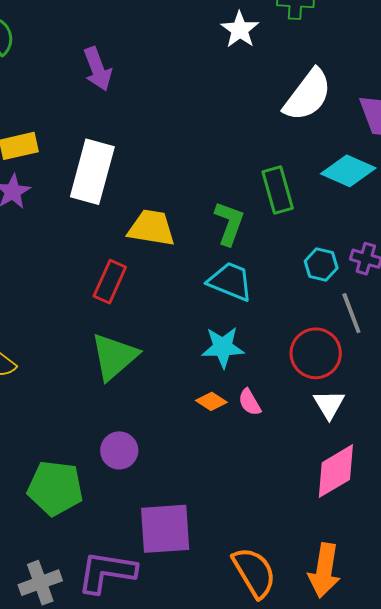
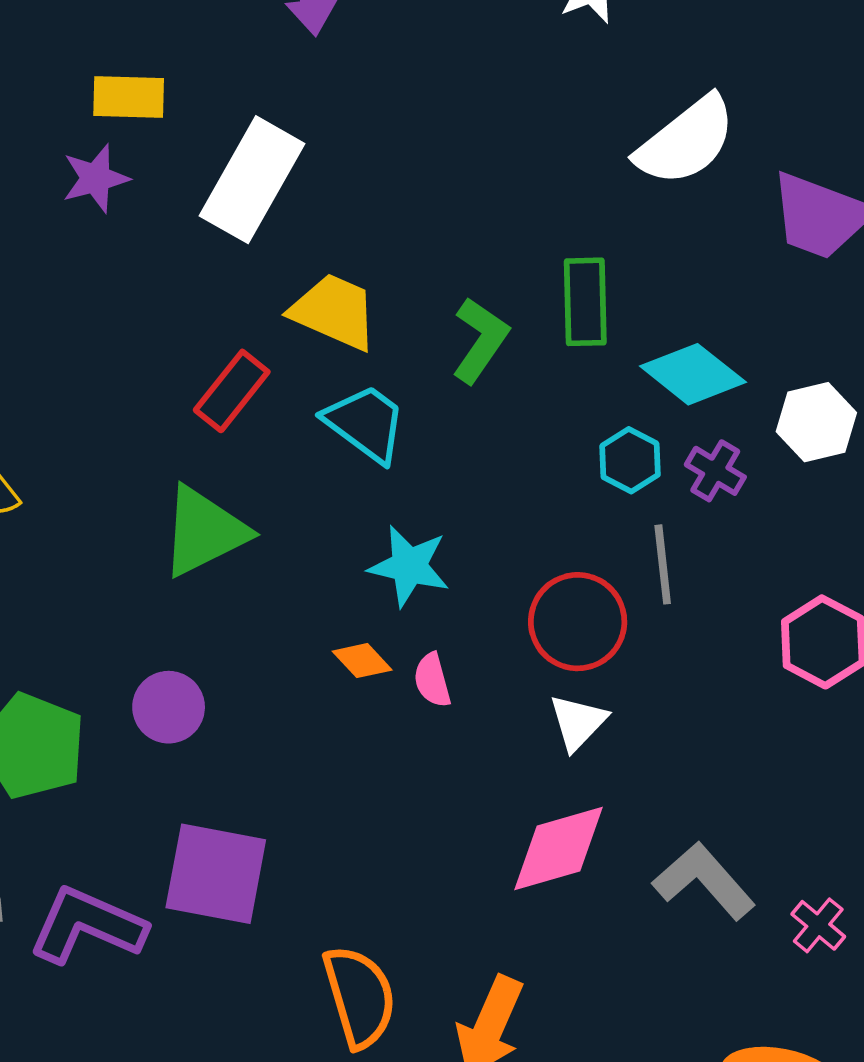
cyan diamond: (348, 171) -> (693, 374), moved
cyan trapezoid: (230, 281) -> (366, 423), moved

